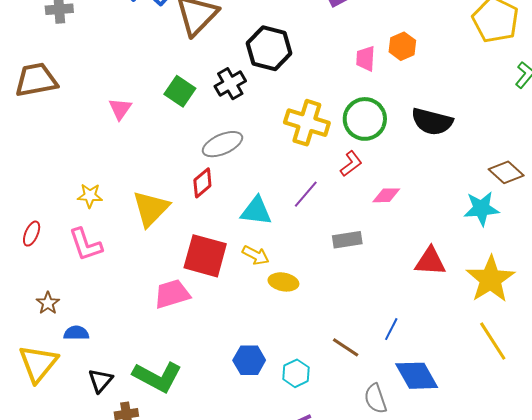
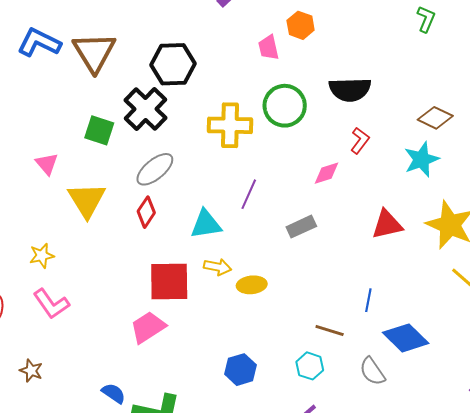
black cross: (230, 84) -> (146, 109), size x1.4
red L-shape: (351, 164) -> (360, 141), moved
yellow triangle: (151, 209) -> (87, 200), moved
blue semicircle: (76, 333) -> (114, 393), moved, turned 50
cyan hexagon: (296, 373) -> (310, 366), moved

